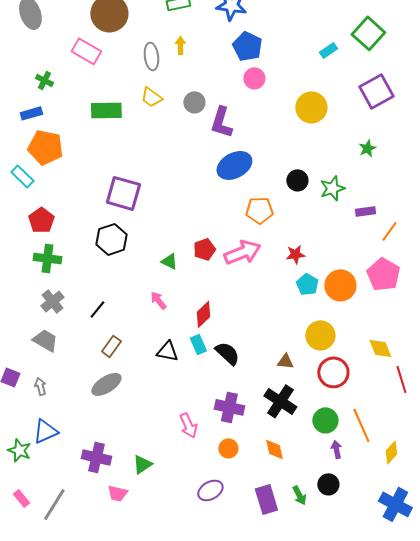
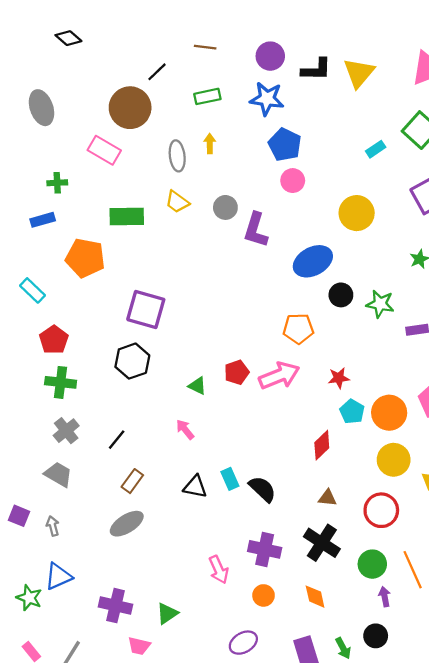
green cross: (44, 80) -> (57, 183), turned -30
orange pentagon: (45, 147) -> (85, 258), moved
blue ellipse: (234, 165) -> (313, 261), moved
green star: (332, 188) -> (380, 304), turned 30
red diamond: (203, 314) -> (322, 445), moved
yellow circle: (320, 335) -> (394, 460), moved

